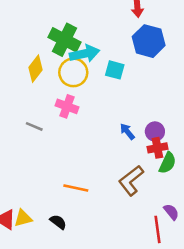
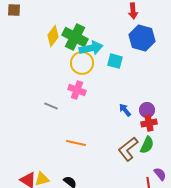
yellow diamond: (36, 69) -> (53, 36), moved
green semicircle: (168, 163) -> (147, 145), moved
orange line: (76, 188) -> (76, 143), moved

